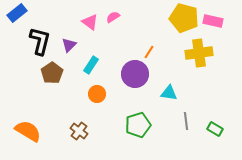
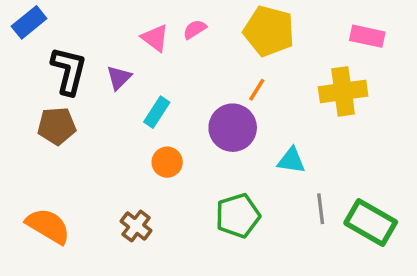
yellow pentagon: (184, 18) -> (269, 31), moved
brown pentagon: (52, 73) -> (57, 126), moved, turned 30
green rectangle: (215, 129) -> (371, 223), size x1.8

